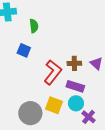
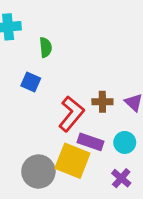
purple rectangle: (75, 86) -> (90, 142), moved
cyan circle: (76, 103) -> (125, 142), moved
yellow square: (54, 105) -> (72, 161), size x1.4

